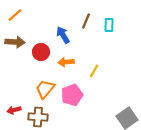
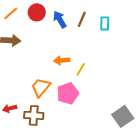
blue arrow: (63, 35) -> (60, 19), moved
red circle: (41, 52) -> (37, 12), moved
yellow line: (94, 71) -> (81, 69), moved

